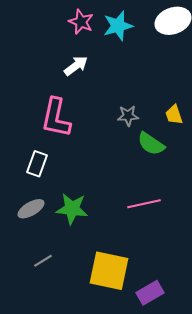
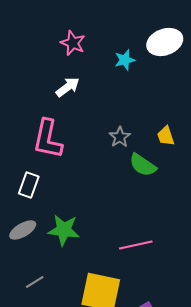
cyan star: (118, 26) -> (125, 60), moved, size x0.7
gray star: (128, 116) -> (120, 137), turned -30
pink line: (144, 204) -> (136, 245), moved

